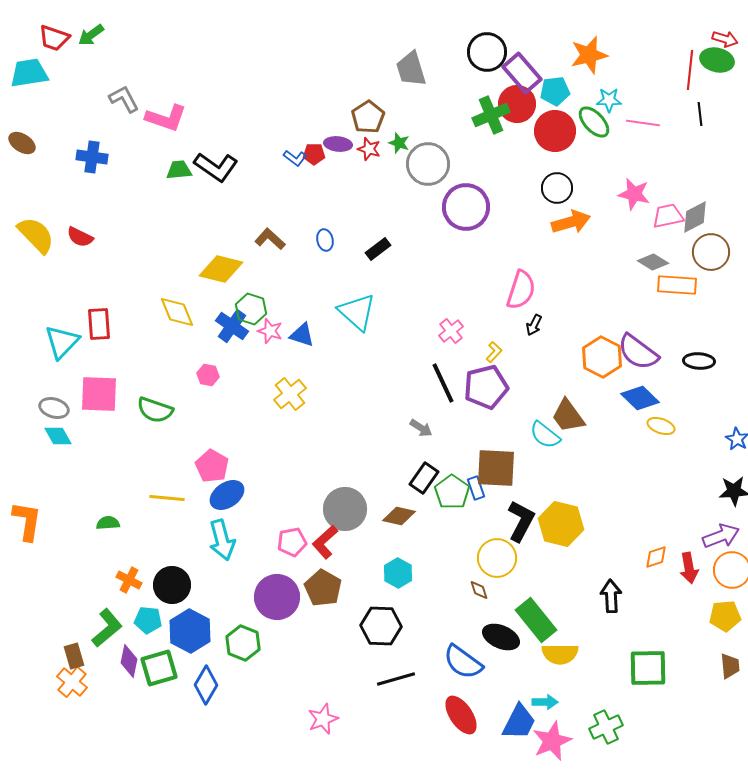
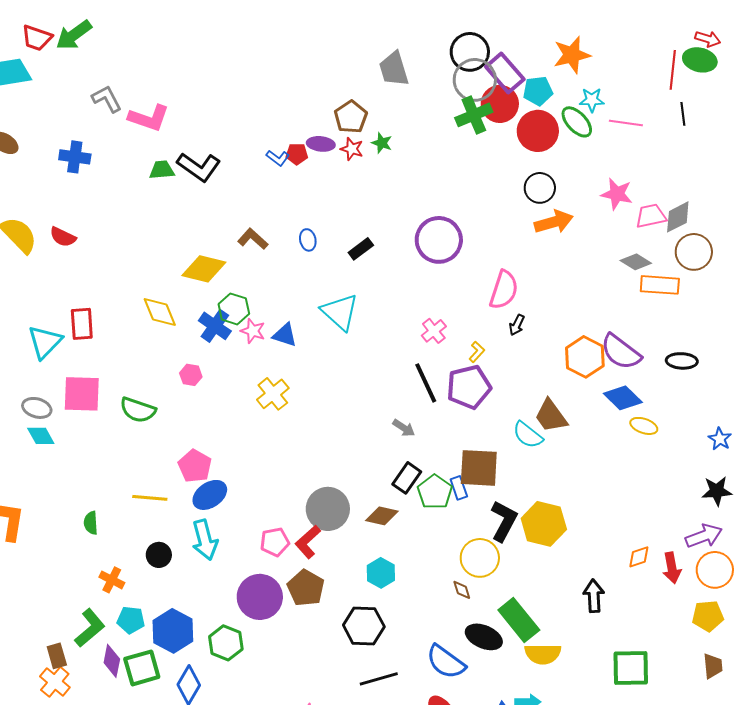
green arrow: (91, 35) -> (74, 35), size x1.4
gray circle: (428, 164) -> (475, 80), moved
purple circle: (466, 207) -> (439, 240), moved
green semicircle: (108, 523) -> (91, 523), turned -90
black circle: (172, 585) -> (159, 555), moved, size x0.7

